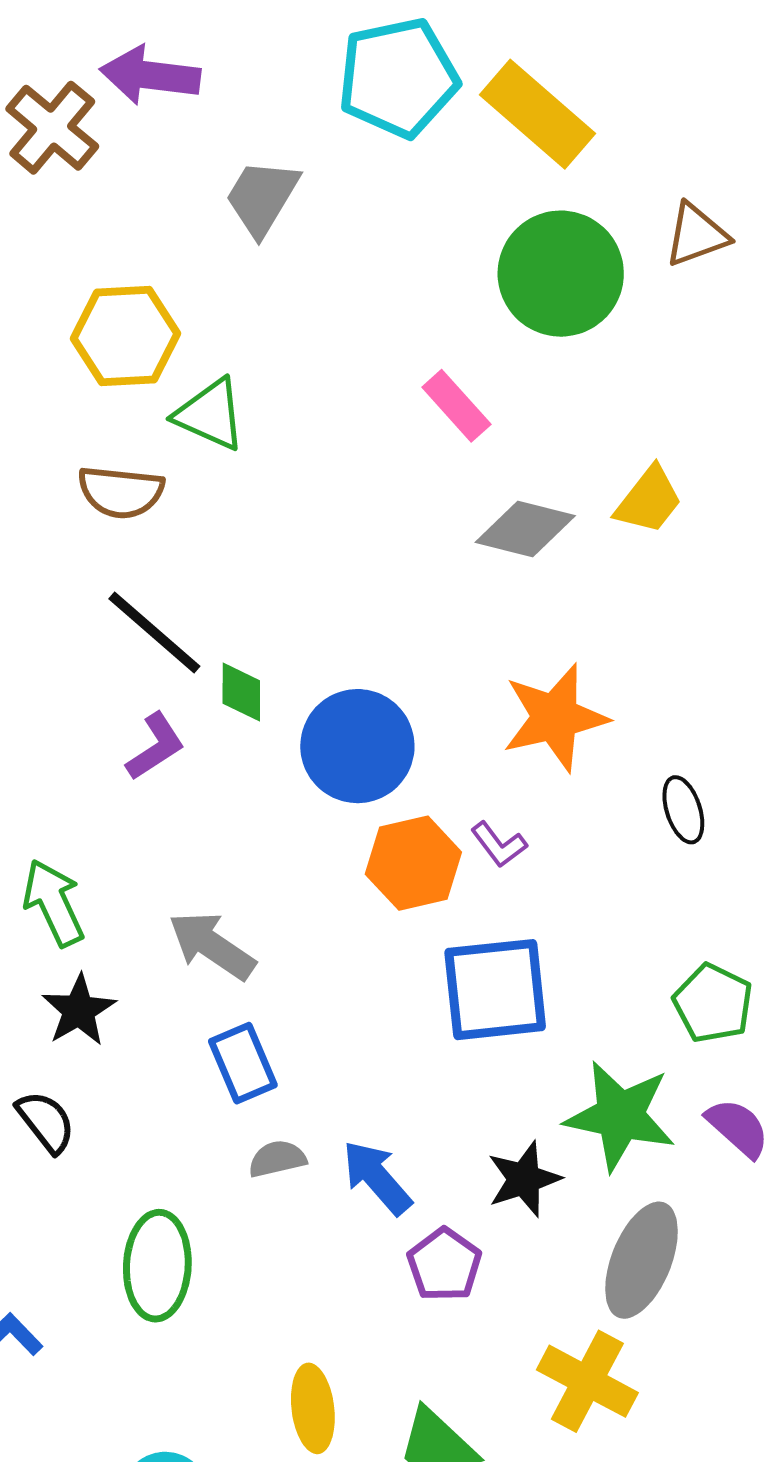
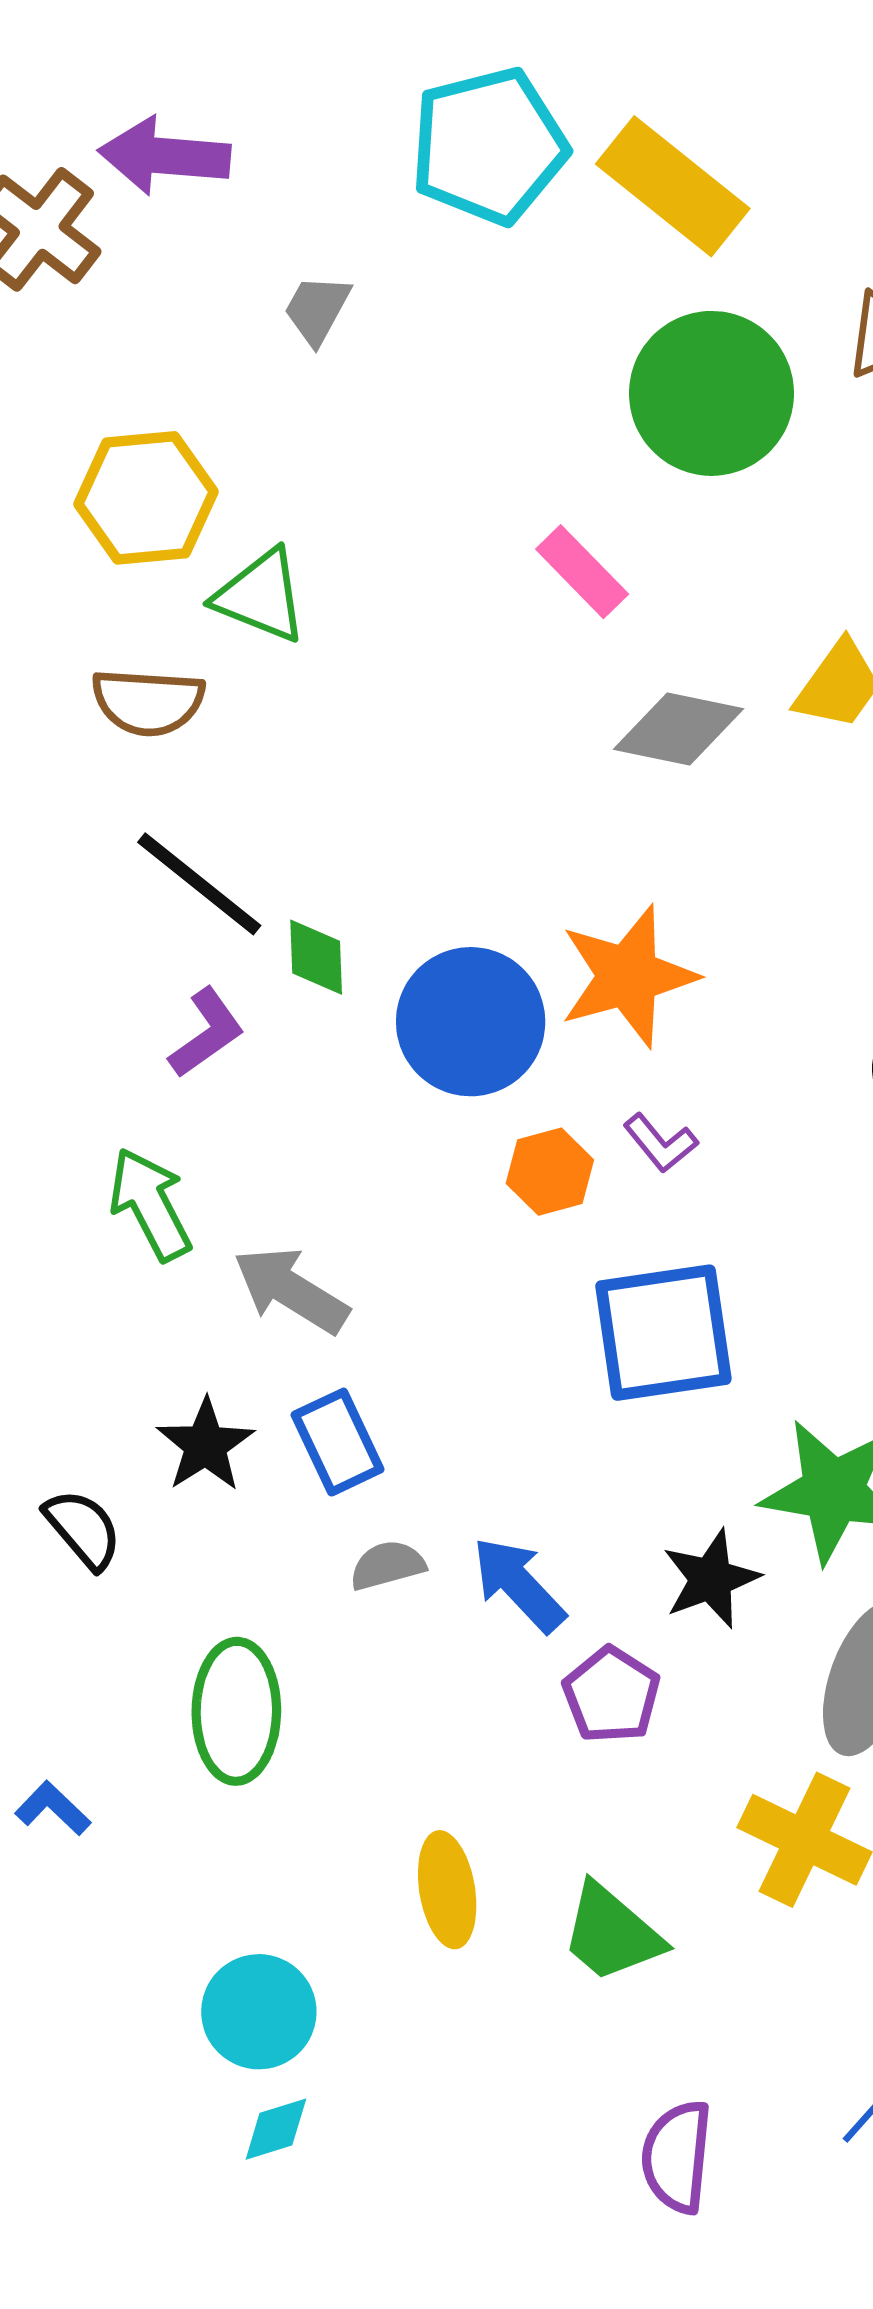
gray trapezoid: (262, 197) -> (317, 309), size x0.7
orange star: (555, 718) -> (628, 976), moved
orange hexagon: (413, 863) -> (550, 1172), size x0.7
green arrow: (54, 903) -> (150, 1204), moved
black star: (79, 1010) -> (205, 1445), moved

